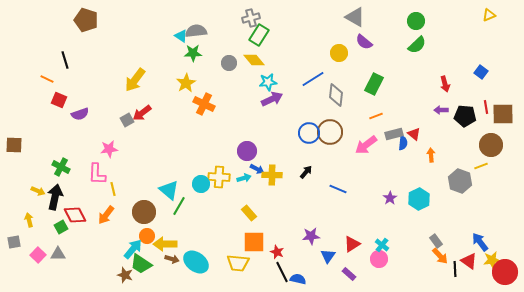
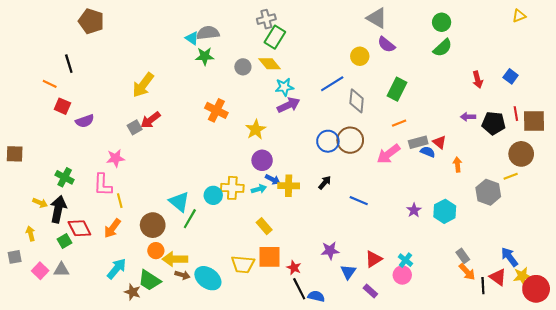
yellow star: (186, 83) -> (256, 130), moved
red arrow: (445, 84) -> (478, 80), moved
blue semicircle: (403, 143) -> (428, 152), turned -72
cyan arrow: (133, 249) -> (117, 269), moved
yellow trapezoid: (238, 263) -> (243, 264), moved

